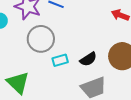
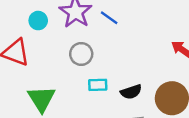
gray circle: (41, 39) -> (81, 54), size x0.7

